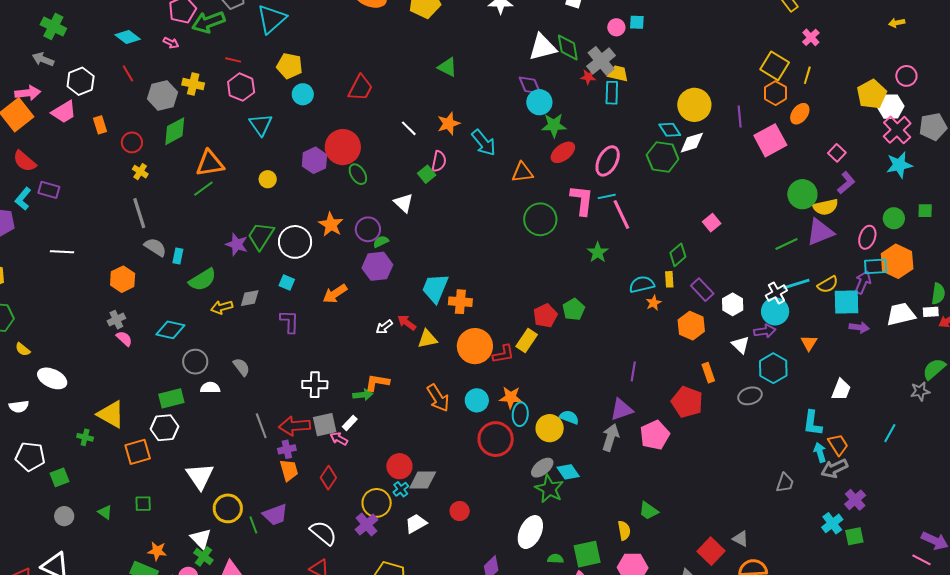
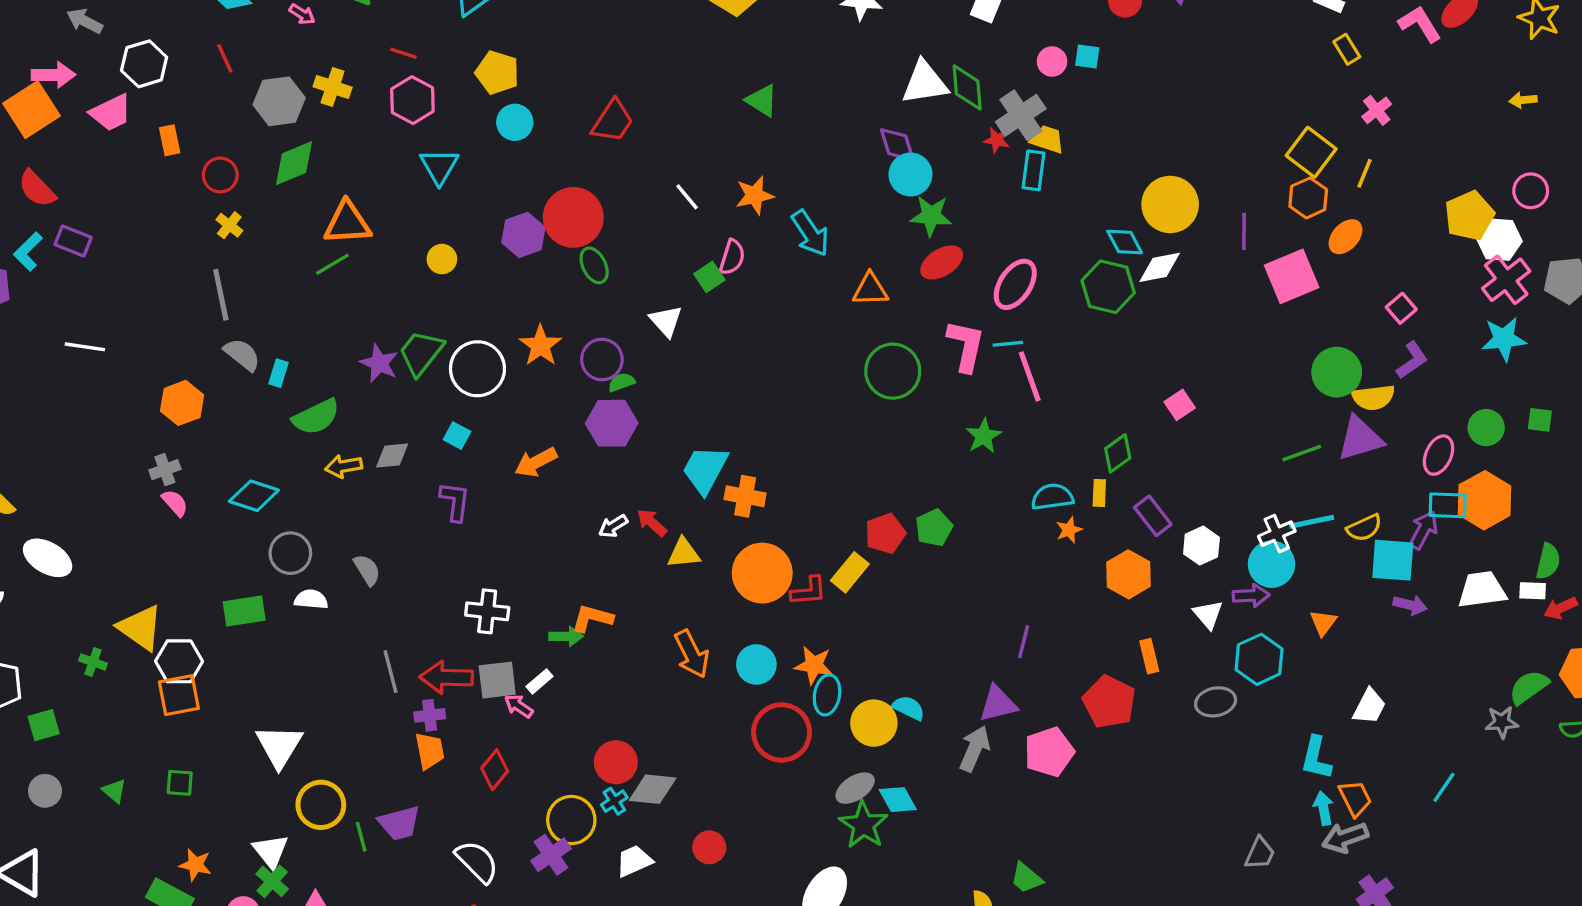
white hexagon: (164, 428) -> (179, 661), moved

